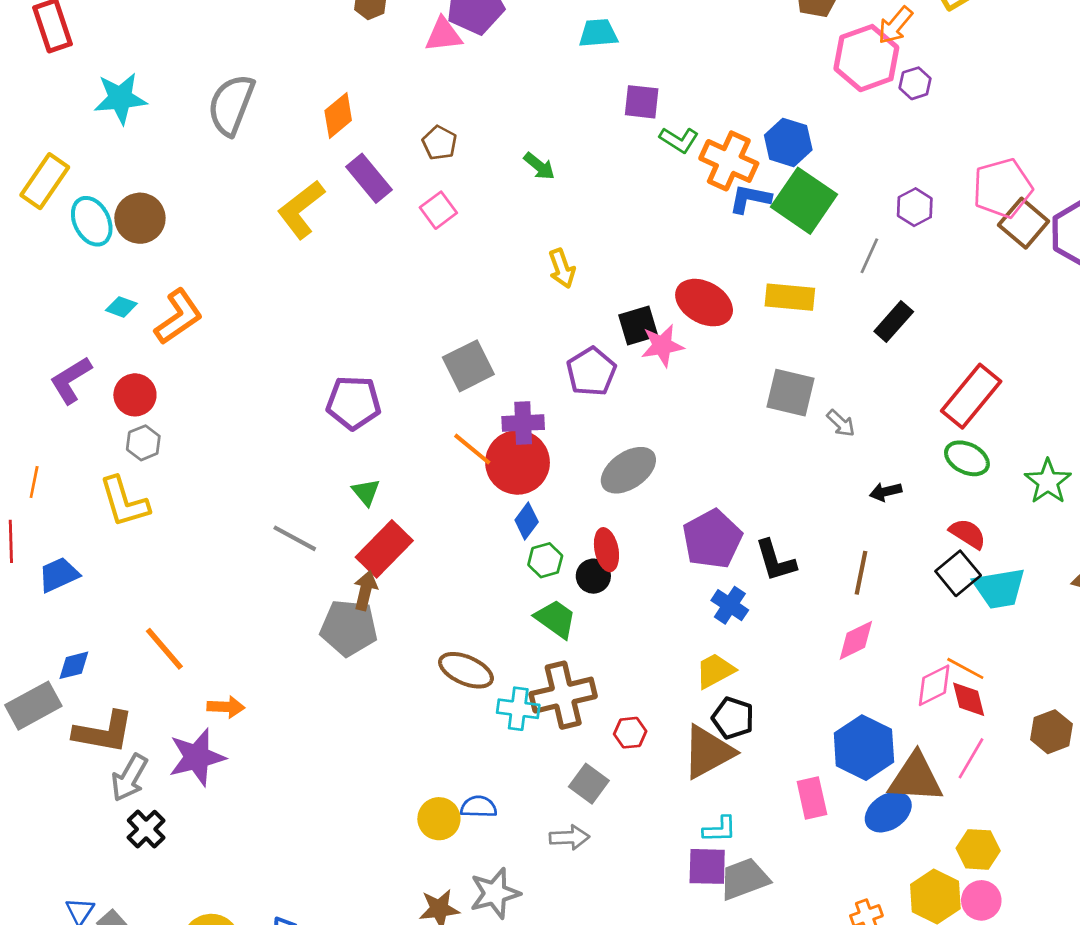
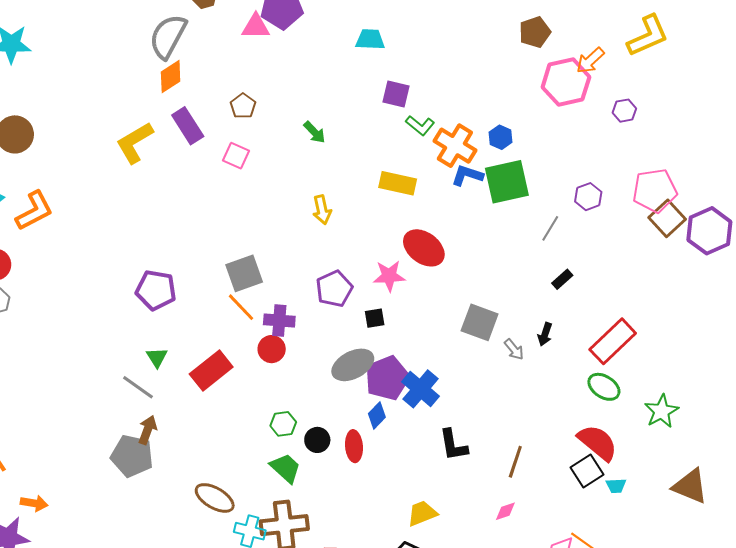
purple hexagon: (915, 83) -> (624, 111), moved
gray semicircle: (231, 105) -> (168, 36), moved
blue hexagon: (788, 142) -> (501, 137), size x0.7
green square: (804, 201) -> (507, 182), turned 36
pink square: (438, 210) -> (236, 156), turned -36
yellow rectangle: (790, 297) -> (398, 183), moved
black rectangle: (894, 322) -> (562, 279), size x0.7
black square: (638, 326) -> (375, 318), moved, size x0.7
orange line: (472, 449) -> (241, 307), moved
red circle: (518, 462) -> (272, 349), size x0.6
black arrow: (886, 492) -> (545, 334), moved, turned -65
blue diamond: (527, 521) -> (377, 415), moved
red semicircle: (968, 534) -> (598, 443), size x1.5
gray line: (295, 538) -> (138, 387), moved
purple pentagon: (712, 539) -> (387, 378), moved
red rectangle: (384, 549) -> (211, 371), moved
red ellipse: (606, 550) -> (354, 446), moved
cyan trapezoid: (999, 588) -> (616, 486), size x0.5
blue cross: (730, 605) -> (420, 389), moved, size x1.4
pink diamond: (856, 640) -> (505, 511), size x0.7
yellow trapezoid: (715, 671) -> (422, 513), moved

